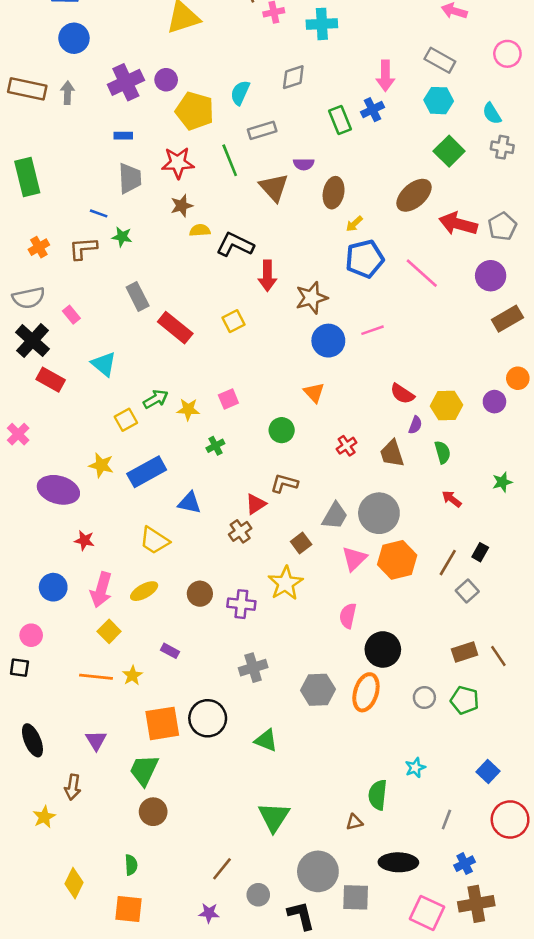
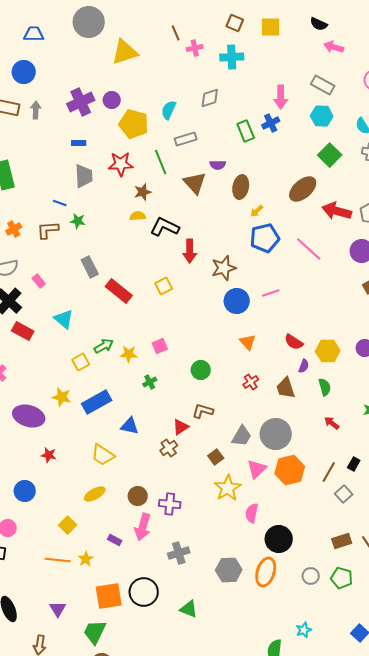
blue circle: (74, 38) -> (24, 72), moved
brown star: (182, 206) -> (143, 192), moved
orange triangle: (314, 393) -> (248, 342), moved
yellow star: (286, 583) -> (228, 488), moved
pink arrow: (101, 590) -> (143, 527), moved

